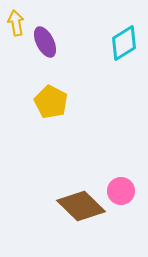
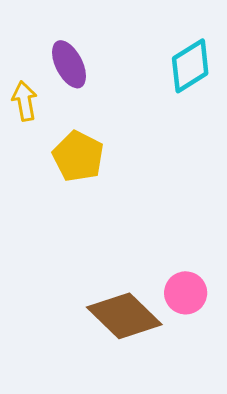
yellow arrow: (16, 23) -> (24, 101), moved

